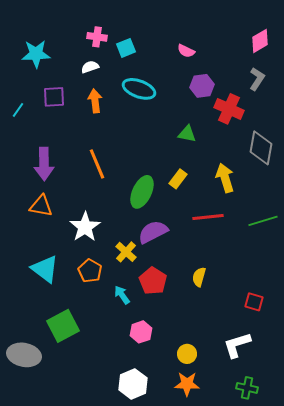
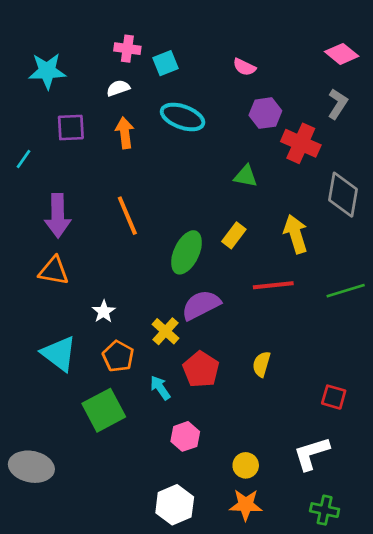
pink diamond: (260, 41) -> (342, 54), turned 70
cyan line: (18, 110) -> (23, 159), moved
white star: (85, 227) -> (104, 312), moved, size x0.6
green square: (63, 326) -> (104, 410), moved

